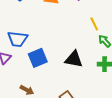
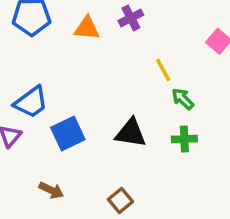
blue trapezoid: (17, 39) -> (31, 102), turned -40

